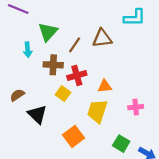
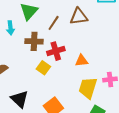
yellow trapezoid: (97, 111) -> (88, 88), moved
black triangle: (37, 114) -> (20, 99), moved

